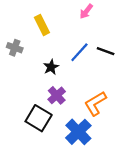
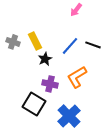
yellow rectangle: (42, 25) -> (35, 41), moved
purple cross: (57, 95) -> (50, 84), turned -35
orange L-shape: (95, 103) -> (77, 77), moved

